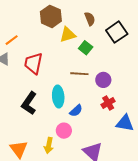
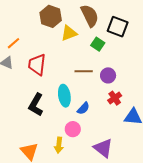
brown semicircle: (90, 19) -> (90, 16), size x1.6
black square: (117, 32) -> (118, 27), turned -30
green square: (86, 48) -> (98, 44), moved

